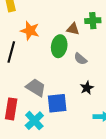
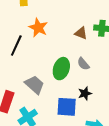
green ellipse: (59, 46) -> (61, 69), moved
blue square: (57, 103) -> (67, 107), moved

